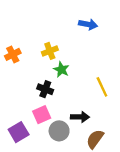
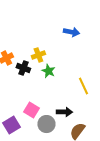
black cross: (45, 89) -> (23, 68), moved
pink square: (42, 115) -> (31, 110), turned -35

